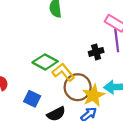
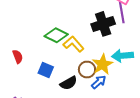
black cross: (96, 52) -> (103, 24), size x1.6
brown circle: (78, 87) -> (87, 70), moved, size x0.7

